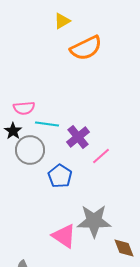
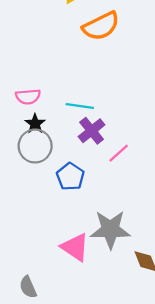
cyan line: (47, 124) -> (80, 106), moved
black star: (13, 131) -> (35, 124), moved

